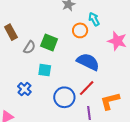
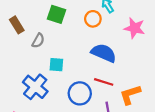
green square: (49, 42) -> (56, 14), moved
red line: (87, 88) -> (104, 82), turned 66
blue cross: (24, 89) -> (35, 87), size x1.6

